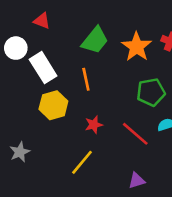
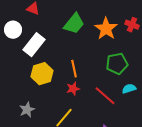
white rectangle: (43, 68) -> (34, 45), turned 70
orange line: (86, 79) -> (74, 69), moved
gray star: (20, 152) -> (27, 110), moved

